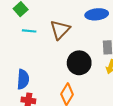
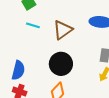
black circle: (79, 63) -> (61, 64), moved

